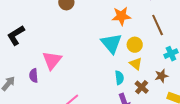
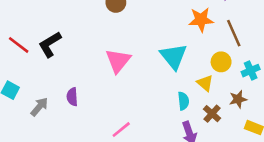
orange star: (121, 16) -> (201, 20), moved
yellow circle: (135, 45) -> (221, 62), moved
pink triangle: (52, 60) -> (118, 61), moved

